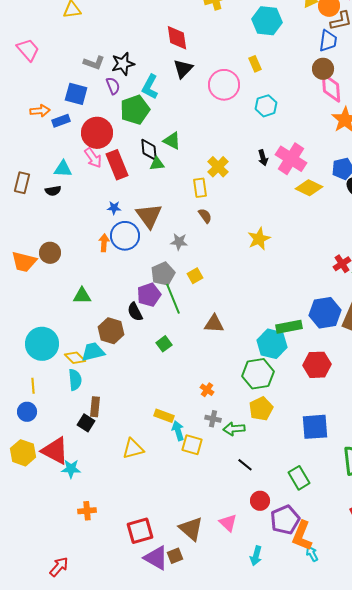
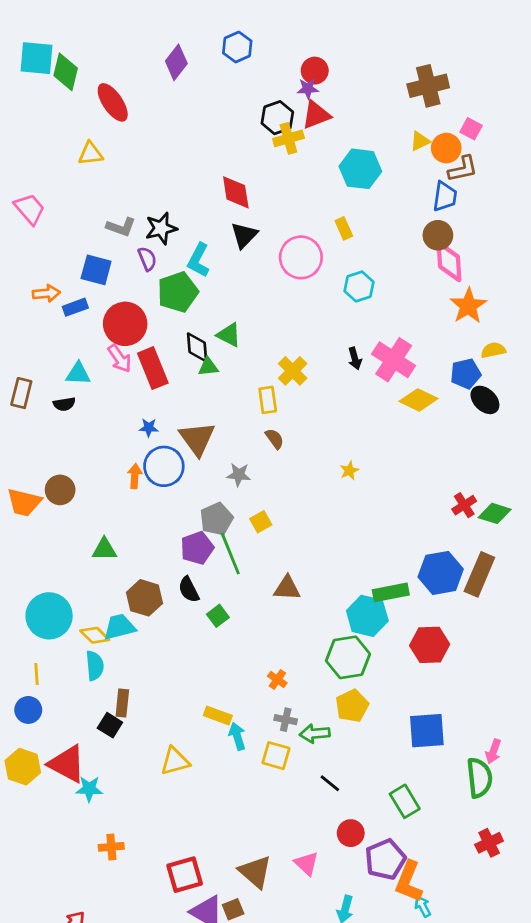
yellow star: (259, 239) -> (349, 471), size x0.6
black semicircle: (135, 312) -> (189, 590), moved
yellow square: (192, 445) -> (276, 756), moved

